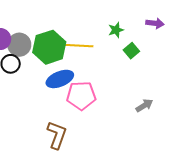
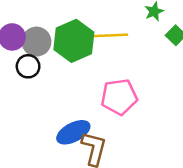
blue ellipse: (60, 79) -> (73, 132), moved

